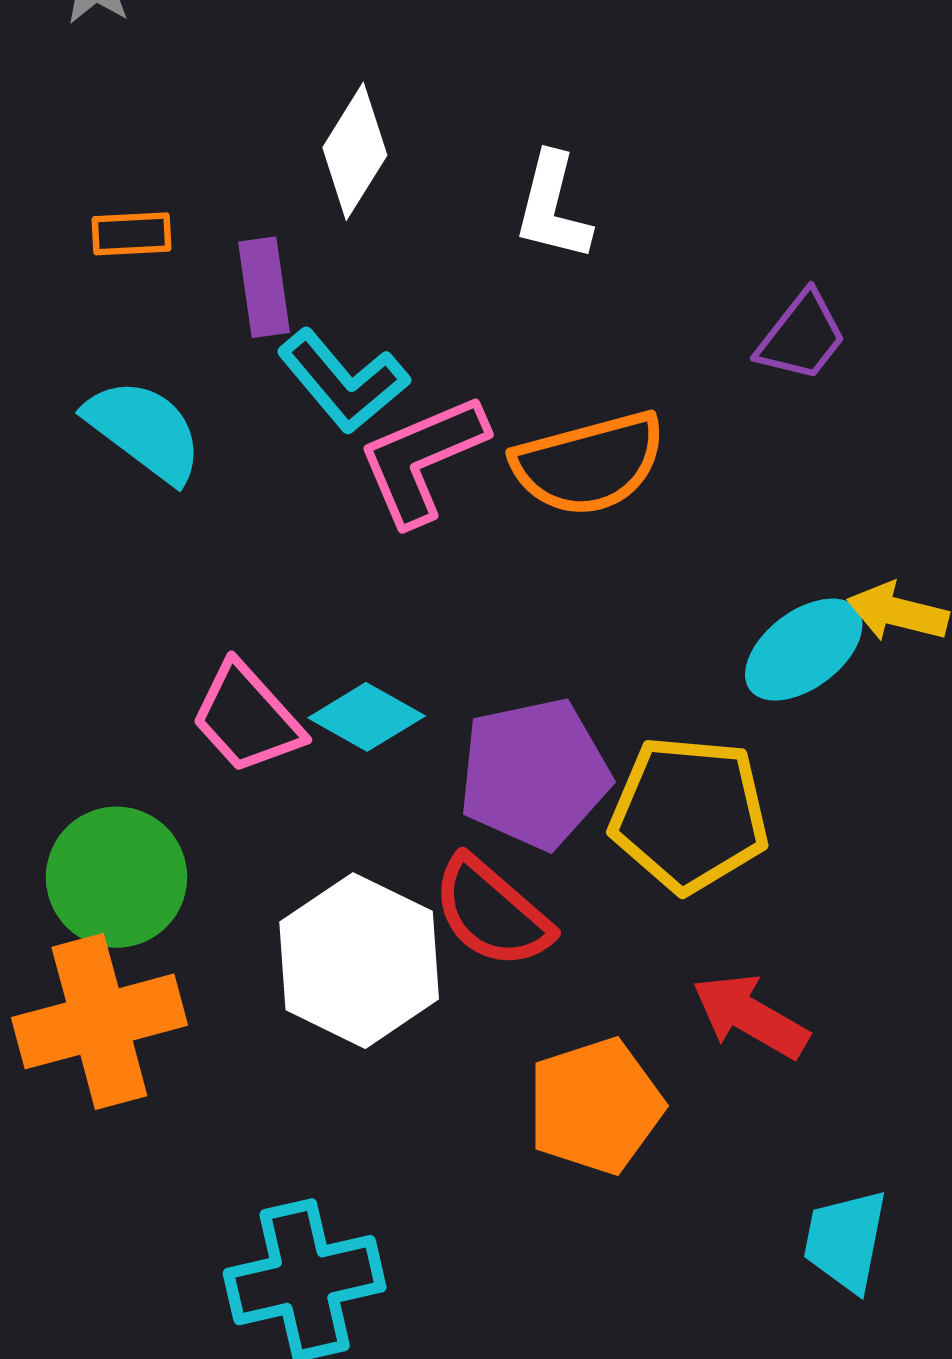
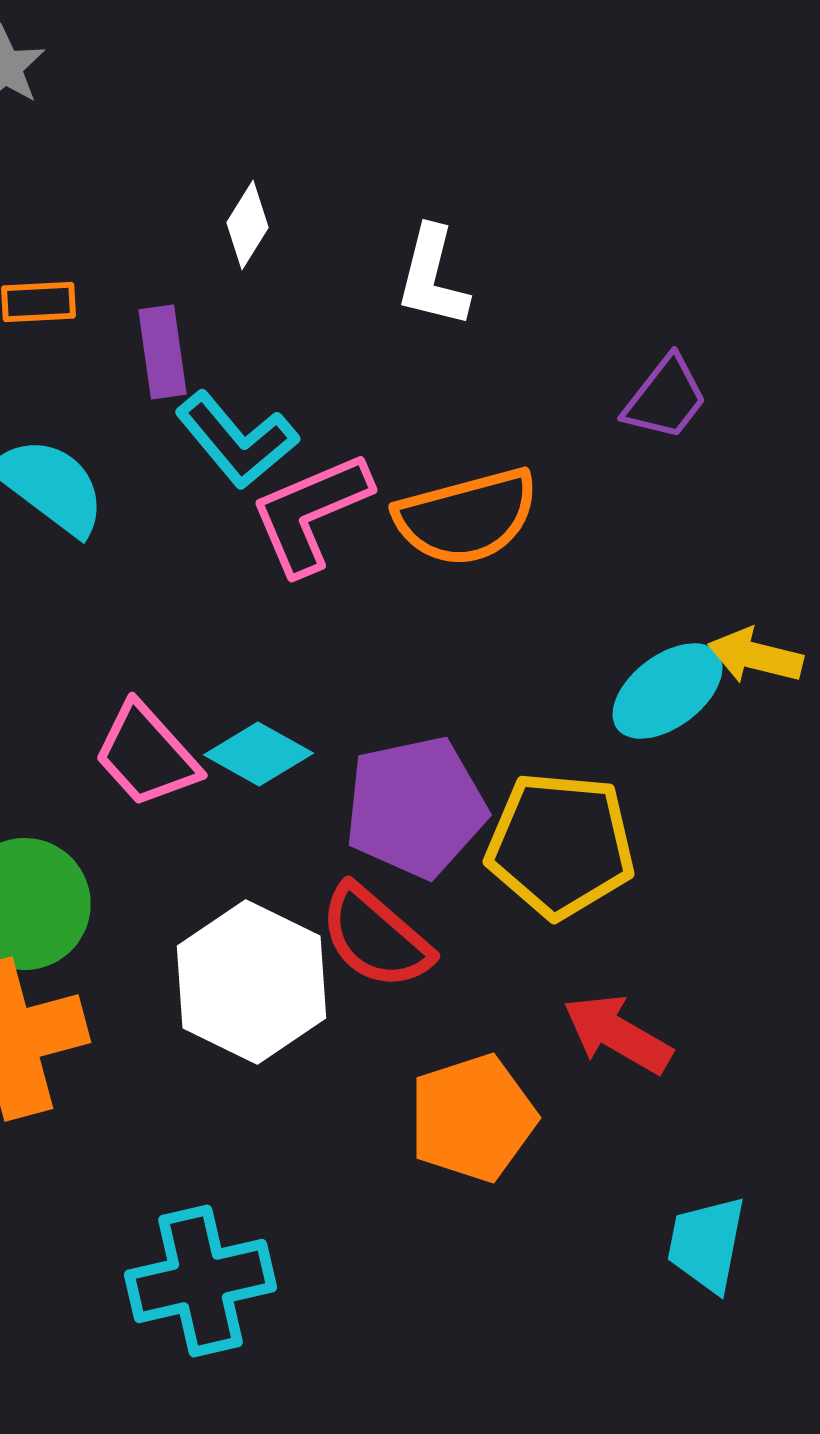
white diamond: (355, 151) -> (248, 225), size x0.7

